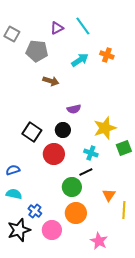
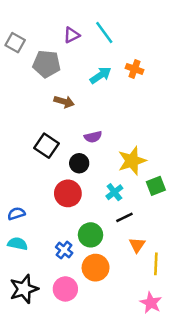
black square: (32, 132) -> (47, 146), moved
cyan cross: (91, 153) -> (114, 192), turned 32
black line: (86, 172) -> (124, 217), moved
blue cross: (35, 211) -> (64, 250), moved
pink star: (99, 241) -> (151, 303), moved

